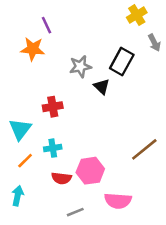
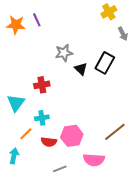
orange star: (33, 49) -> (16, 25), moved
black rectangle: (122, 61) -> (105, 63), moved
brown line: (144, 149) -> (115, 132), moved
orange line: (25, 161) -> (26, 134), moved

